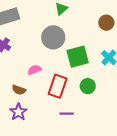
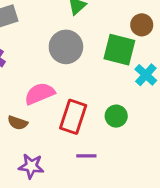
green square: (78, 57) -> (119, 50), moved, turned 30
pink semicircle: (34, 70) -> (40, 94), size x1.5
purple star: (18, 112) -> (31, 166), moved, turned -30

